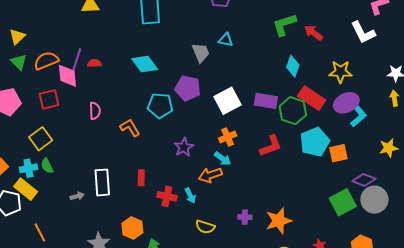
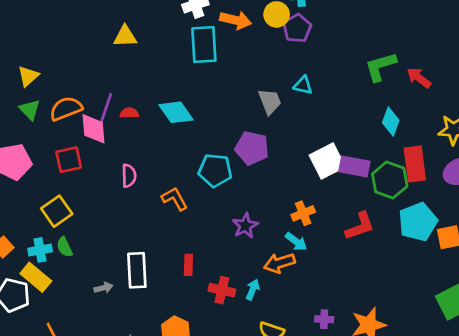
cyan diamond: (145, 64) -> (176, 112), moved
red rectangle: (312, 98) -> (415, 164), turned 48
white square: (228, 101) -> (327, 161), moved
cyan arrow: (190, 196) -> (253, 290), turned -133

